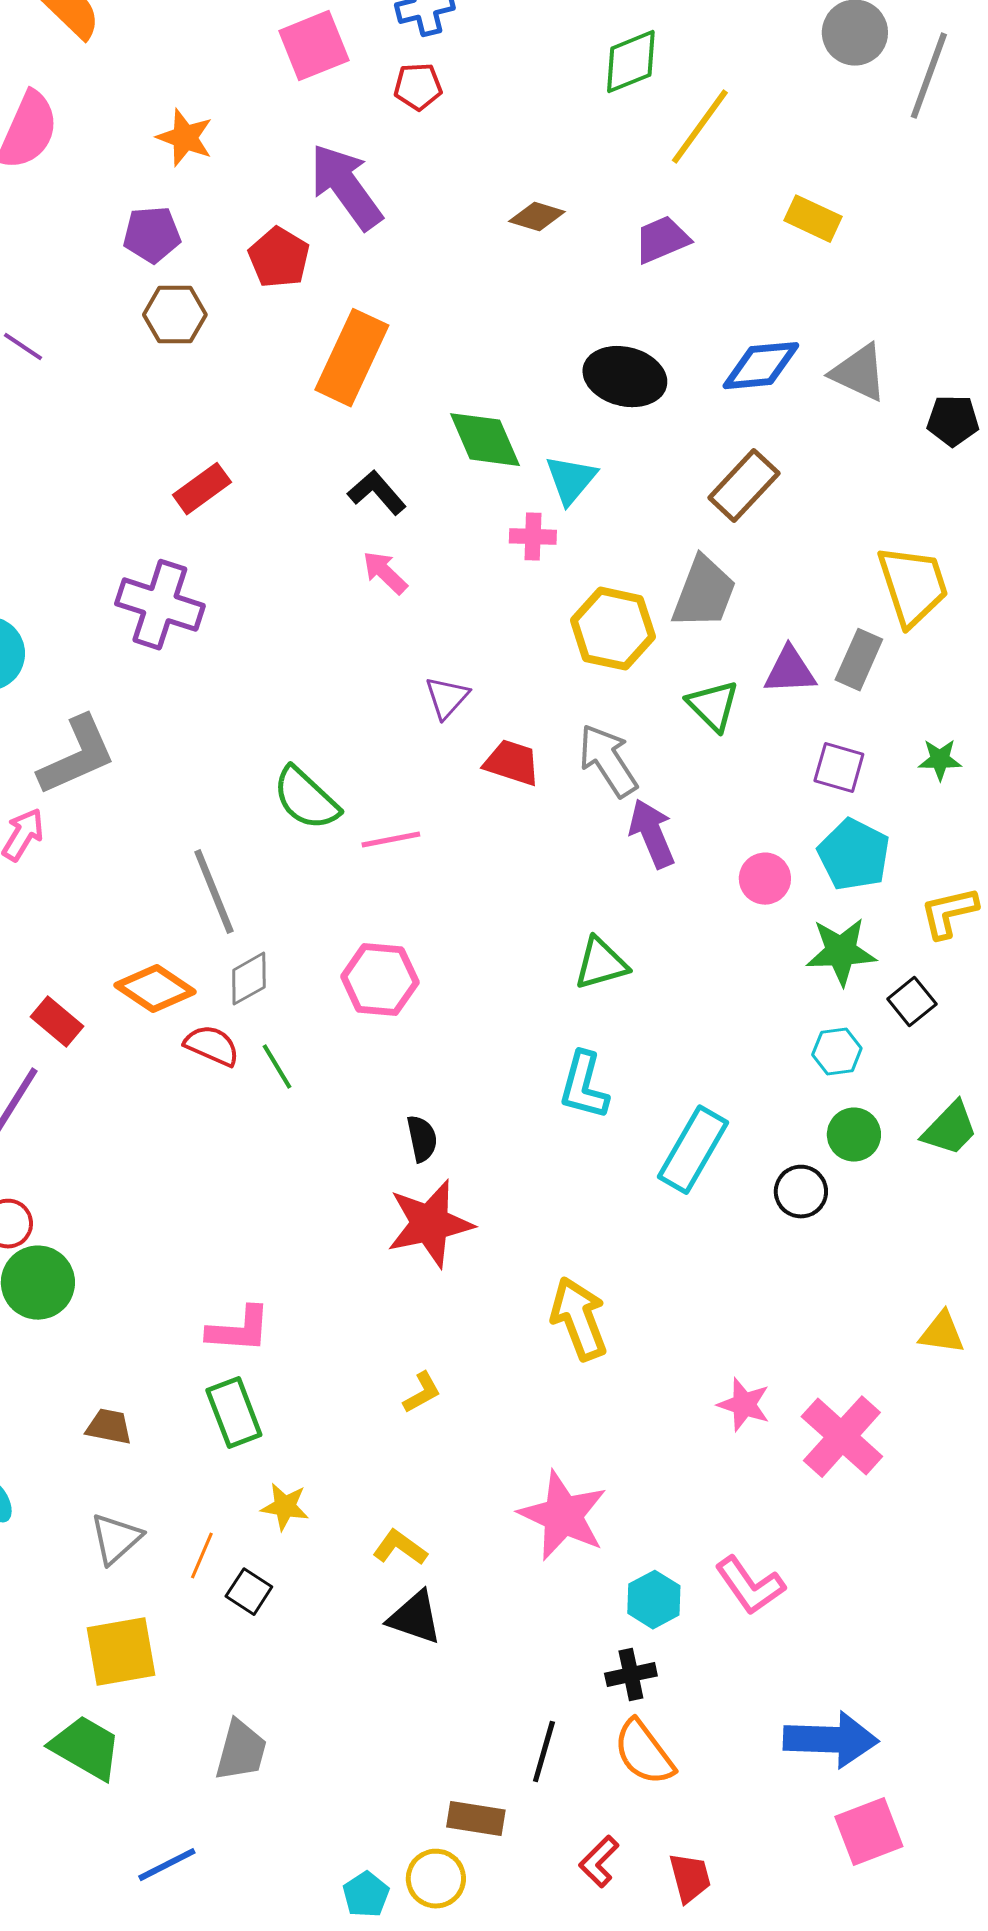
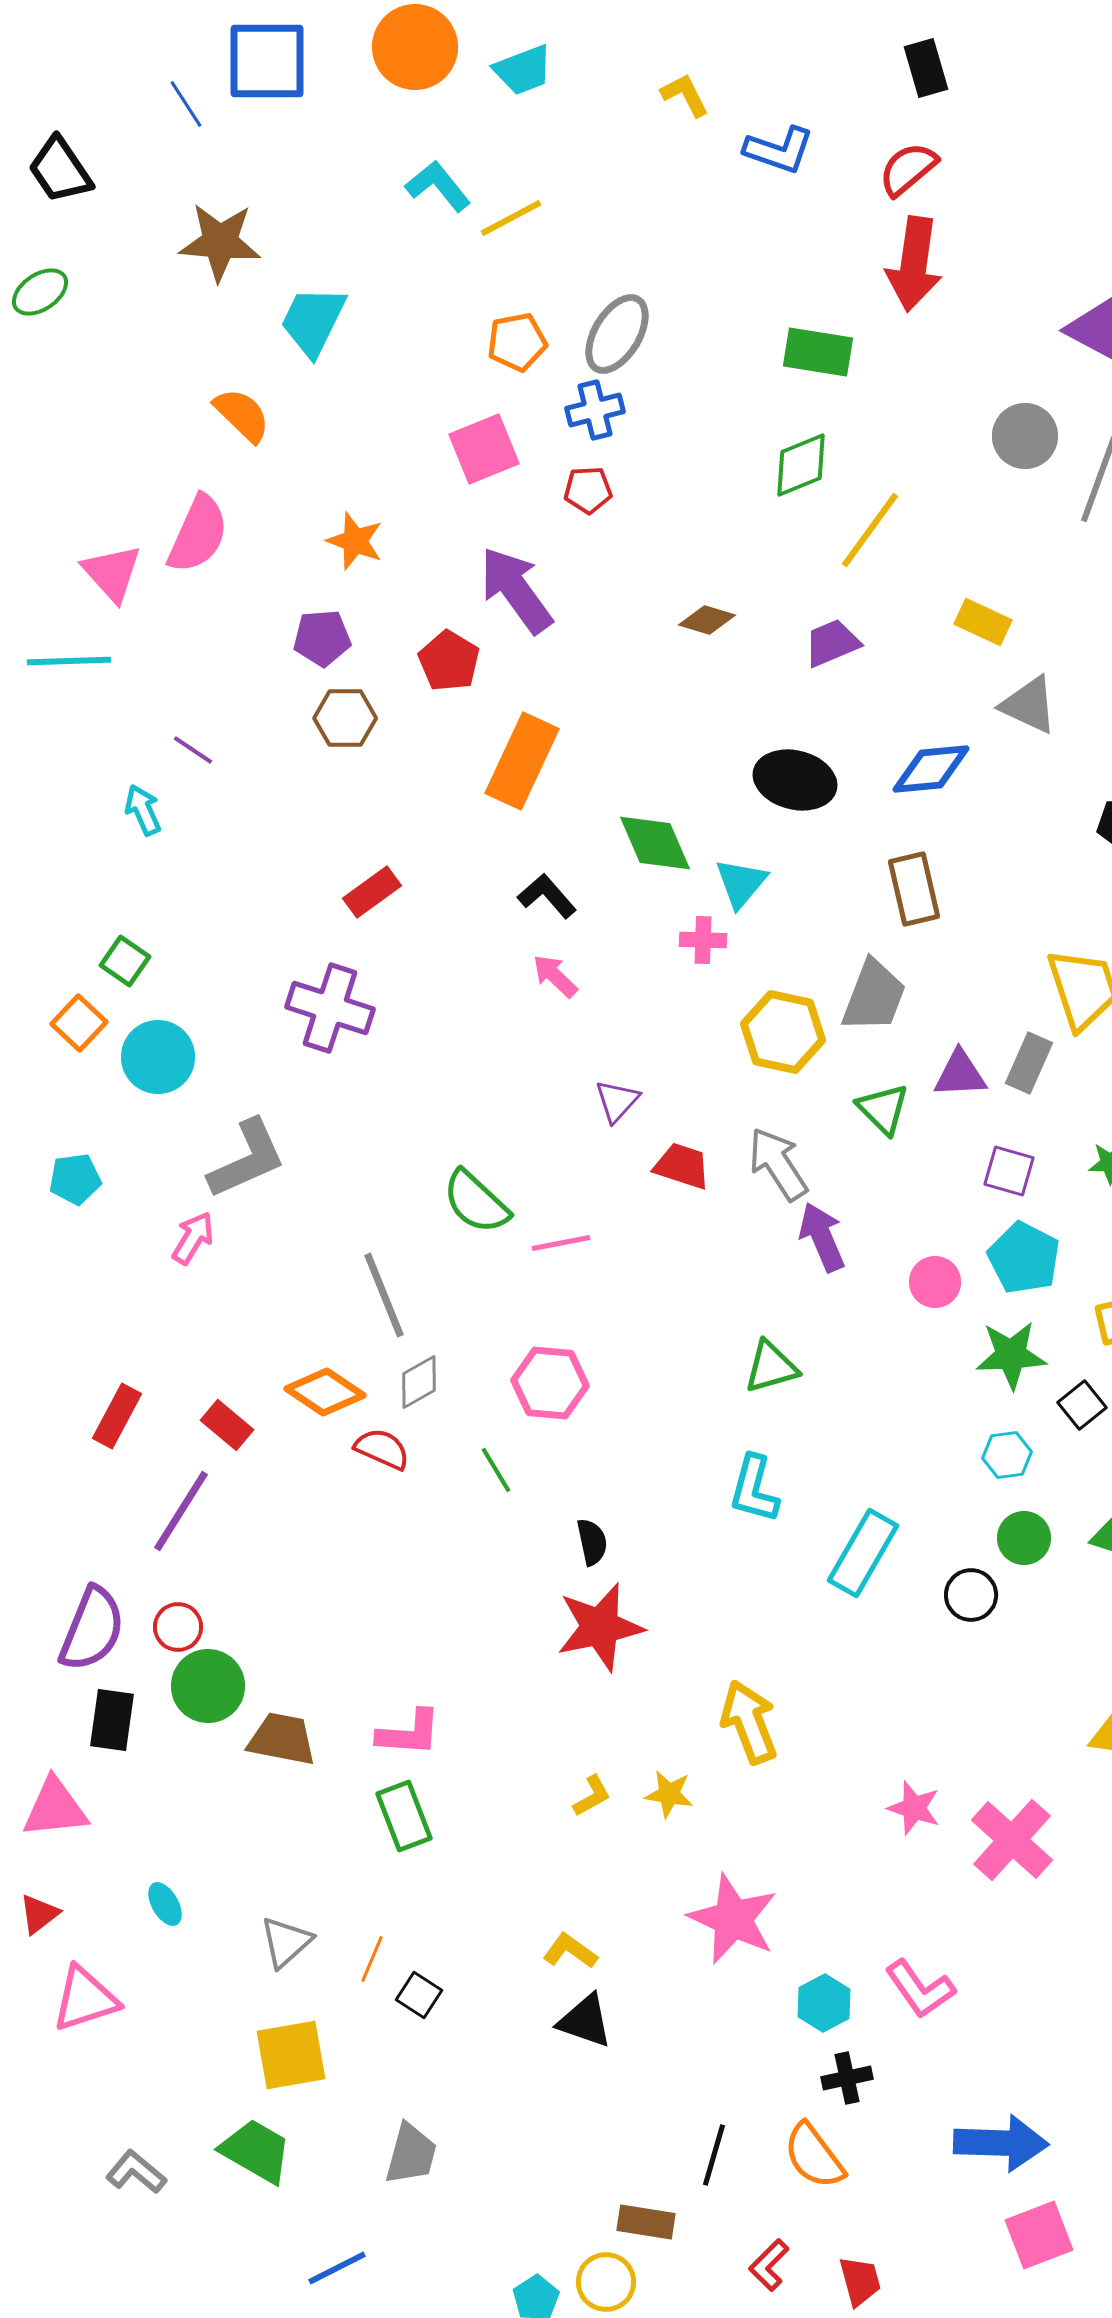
gray triangle: (859, 373) -> (1029, 705), moved
brown rectangle: (744, 486) -> (914, 889), turned -56
green line: (277, 1067) -> (496, 1470), moved
brown trapezoid: (109, 1427) -> (282, 1739), moved, size x1.5
yellow star: (285, 1507) -> (669, 1794), moved
black cross: (631, 1675) -> (847, 2078), moved

